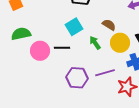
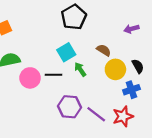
green arrow: (95, 43) -> (80, 69), moved
purple line: (105, 73) -> (96, 114), moved, turned 54

